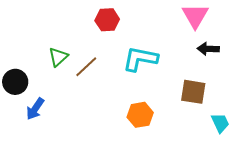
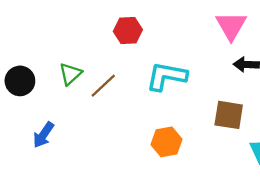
black circle: (15, 82) -> (20, 81), moved

